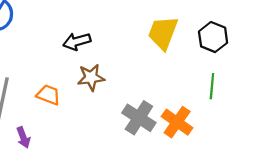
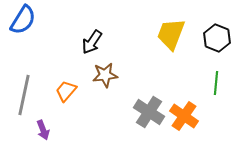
black arrow: (77, 41) -> (92, 42), turned -40
orange trapezoid: (48, 95) -> (66, 91), turned -70

